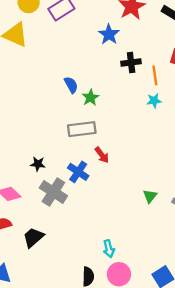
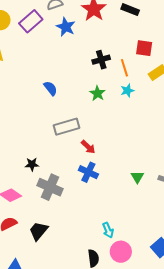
blue star: (109, 34) -> (66, 27), moved
green star: (90, 98) -> (97, 93), moved
blue cross: (78, 172) -> (88, 172), moved

